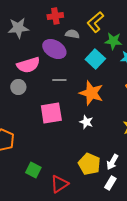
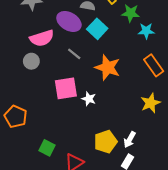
cyan square: (95, 59) -> (97, 29), moved
gray line: (59, 80) -> (74, 54), turned 40
white star: (86, 122) -> (89, 99), moved
yellow pentagon: (89, 164) -> (106, 142), turned 30

